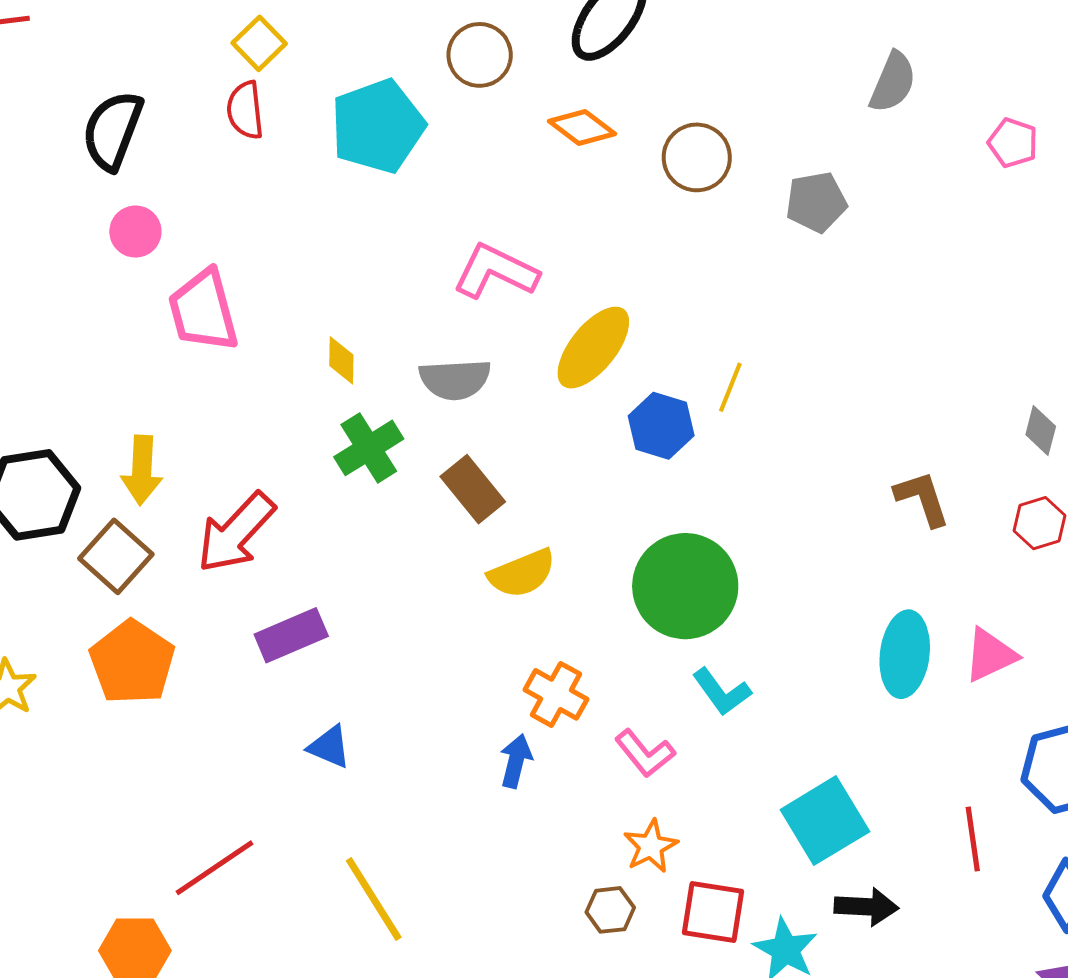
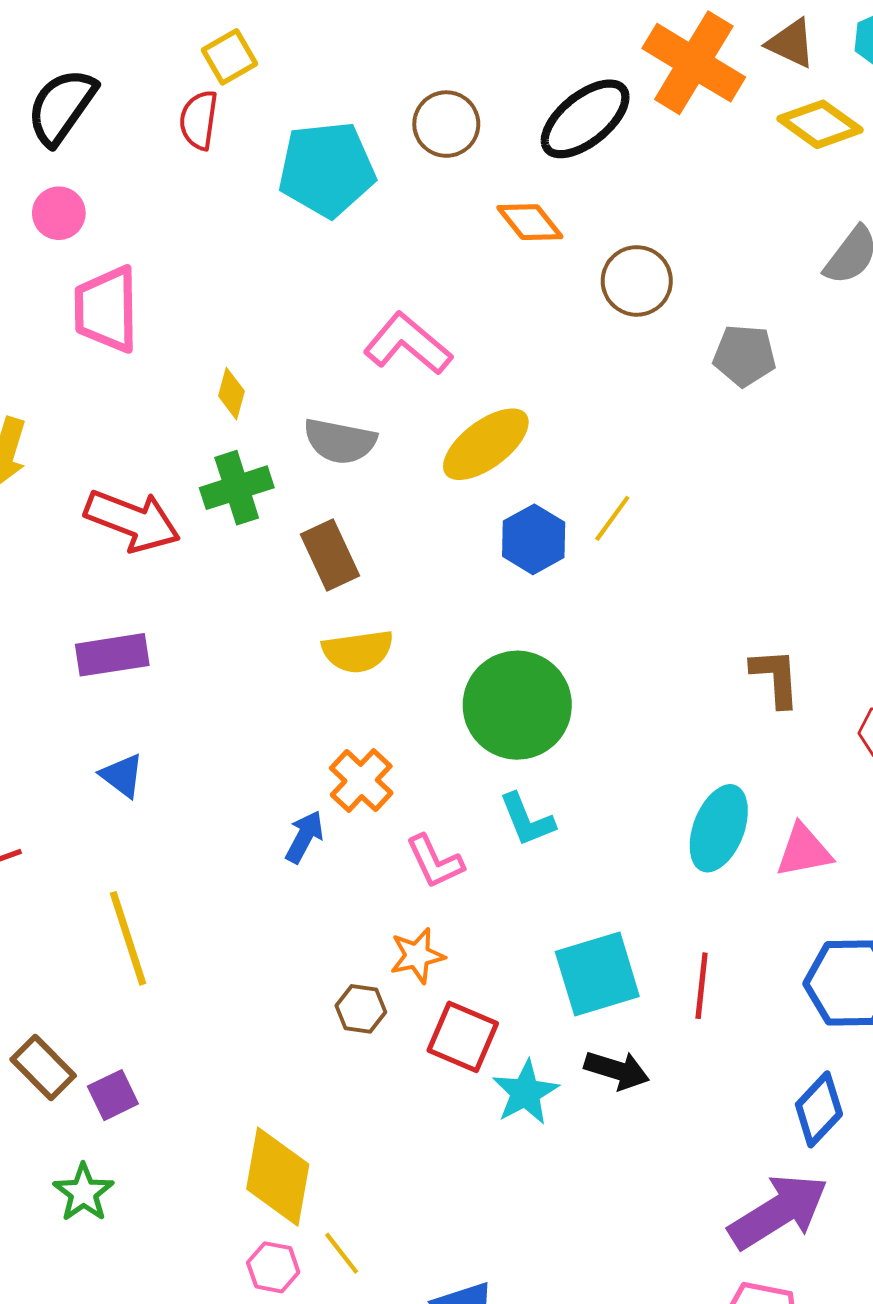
red arrow: (236, 533) -> (132, 521), moved, turned -126
red line: (973, 839) -> (702, 986), moved

